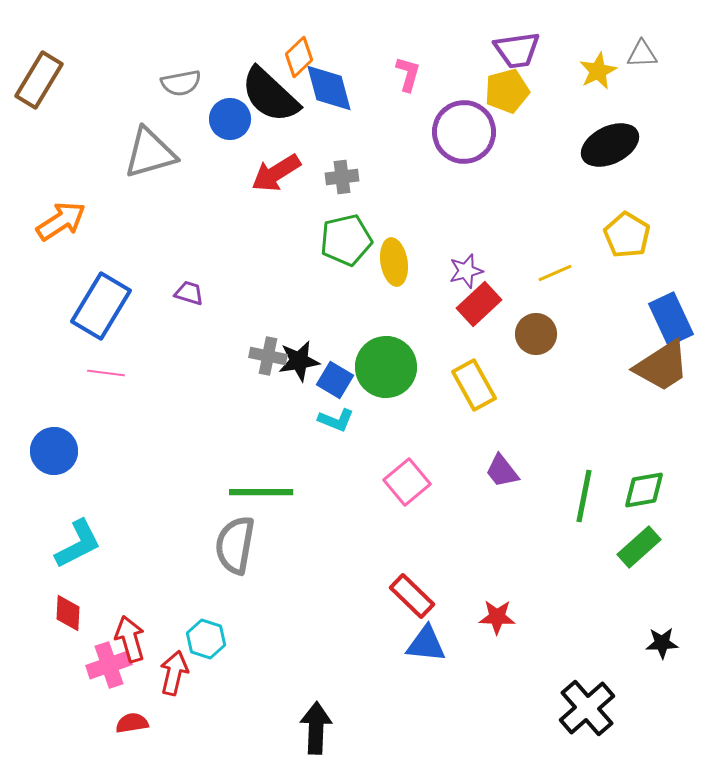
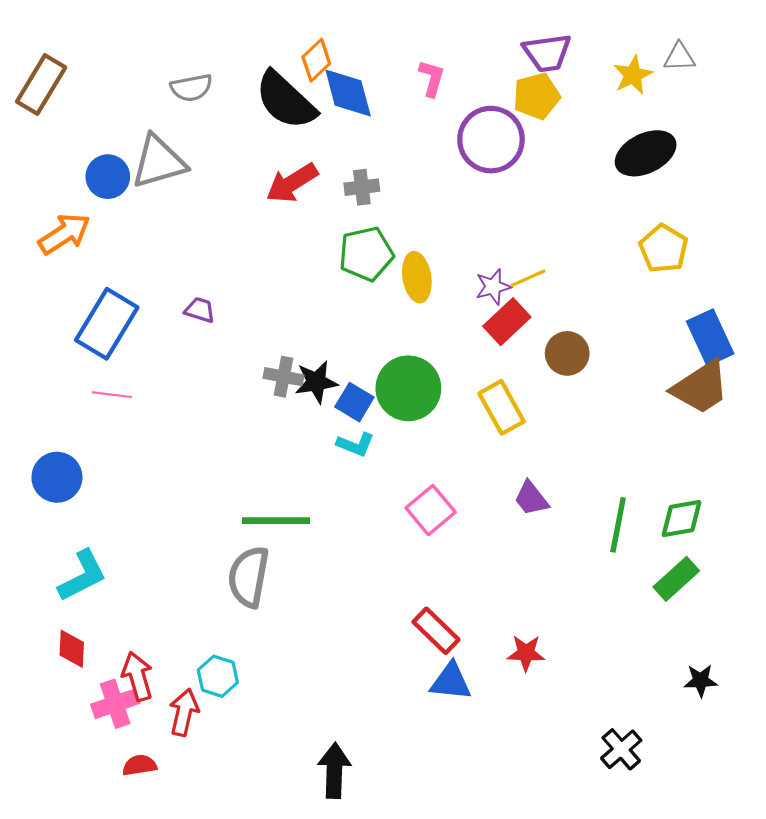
blue circle: (230, 119) -> (108, 177), moved
yellow line: (555, 273) -> (528, 278), moved
black cross: (587, 708) -> (621, 749), size x0.7

